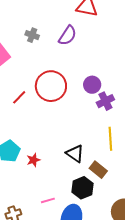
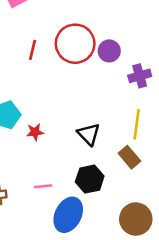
purple circle: (92, 85) -> (109, 51), moved
red line: (19, 97) -> (32, 50), turned -42
brown rectangle: (98, 170) -> (129, 157), moved

